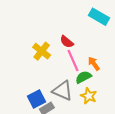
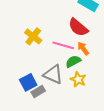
red semicircle: (67, 42) -> (78, 27), moved, size x1.5
pink line: (73, 60) -> (63, 45), turned -50

